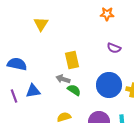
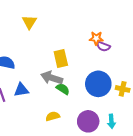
orange star: (107, 14) -> (96, 38), moved
gray arrow: (63, 79) -> (52, 78), size x1.5

